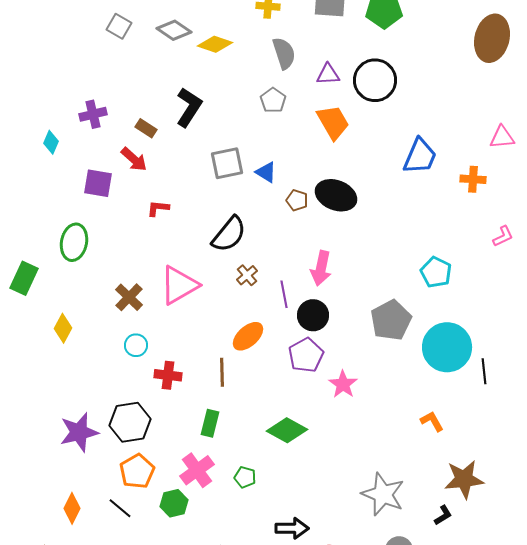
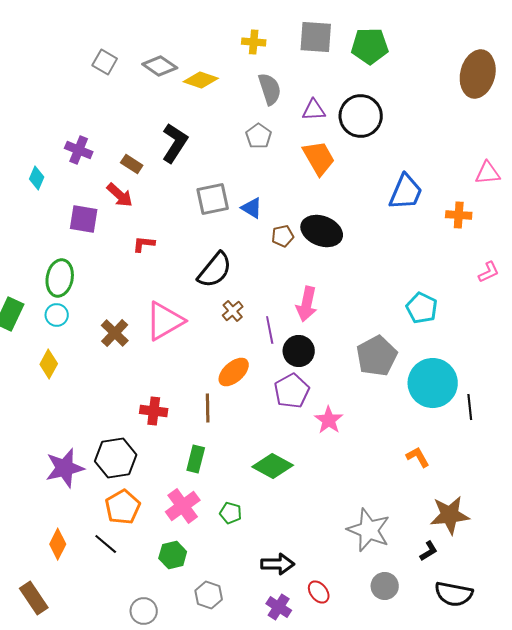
purple cross: (93, 114) -> (79, 150), turned 36
brown pentagon: (297, 200) -> (283, 236), turned -30
cyan circle: (136, 345) -> (57, 315), moved
green hexagon: (174, 503) -> (173, 555), moved

